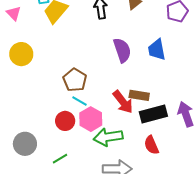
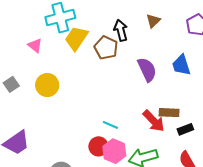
brown pentagon: (75, 80) -> (106, 48), moved
black rectangle: (153, 114) -> (185, 129), size x0.6
pink hexagon: (91, 119) -> (114, 151), moved

